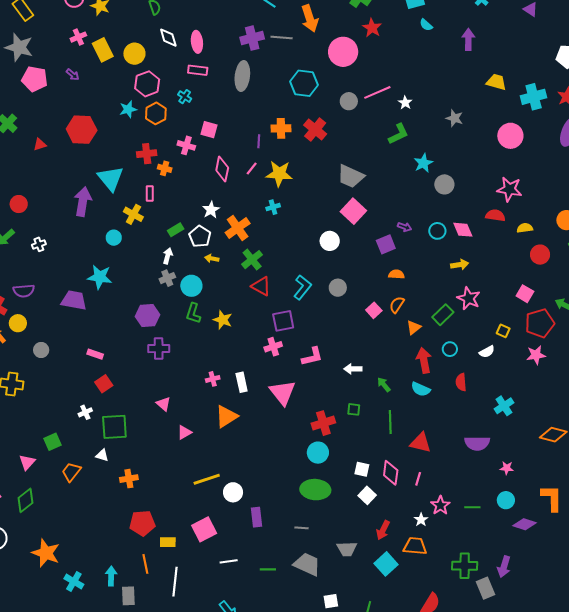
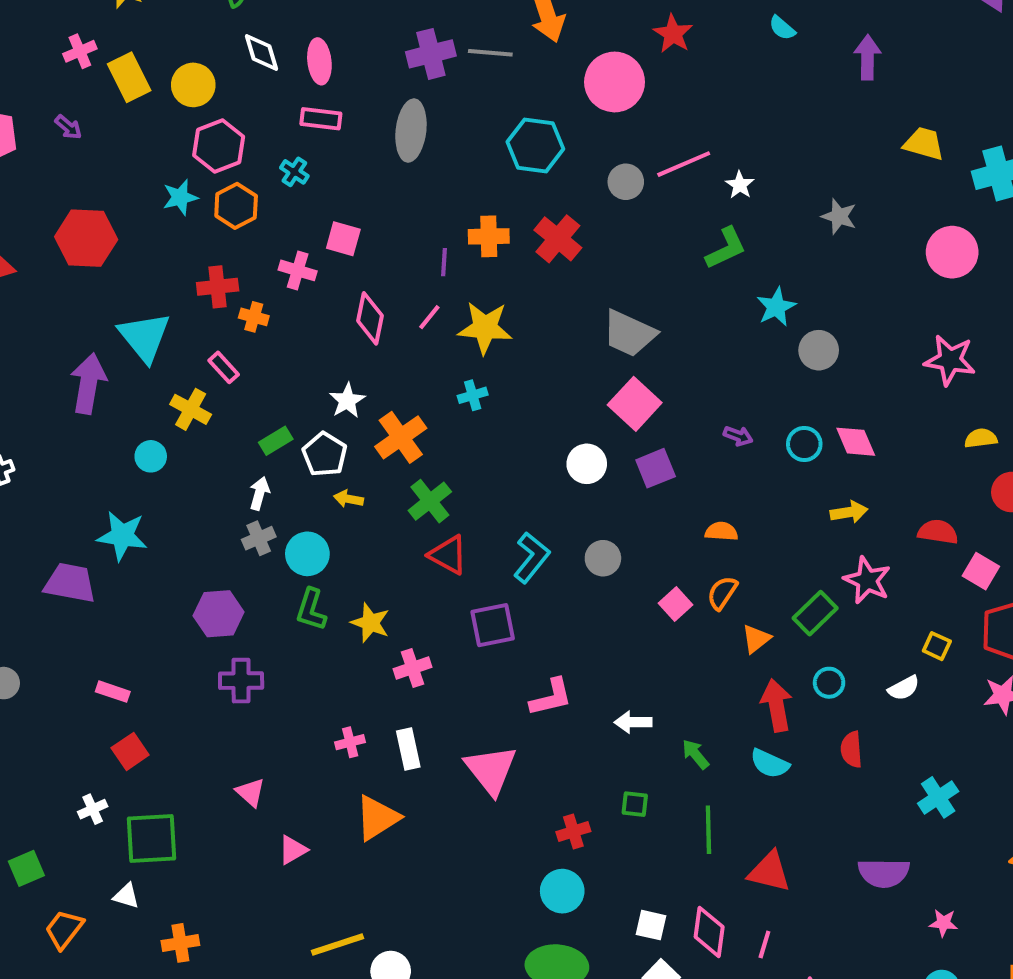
pink rectangle: (150, 193) -> (224, 367), turned -42
red semicircle: (495, 215) -> (938, 532), moved
purple square: (386, 244) -> (656, 468), moved
pink cross: (273, 347) -> (412, 668), moved
red cross: (323, 423) -> (573, 832), size x0.7

